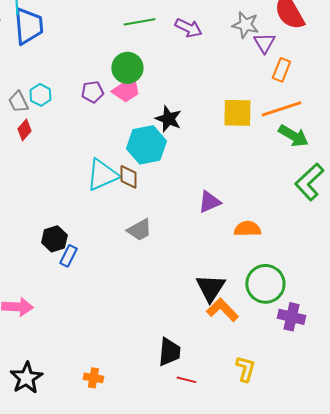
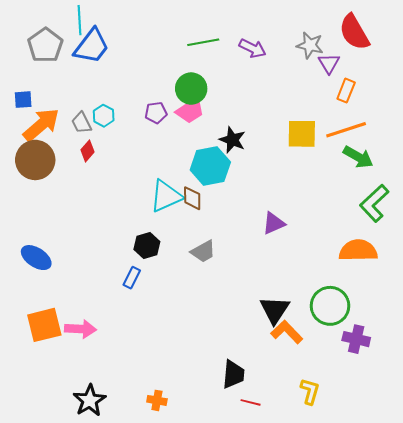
blue trapezoid: (28, 26) -> (92, 46), turned 42
orange semicircle: (247, 229) -> (358, 251), moved, size x1.4
black hexagon: (54, 239) -> (147, 245), moved

